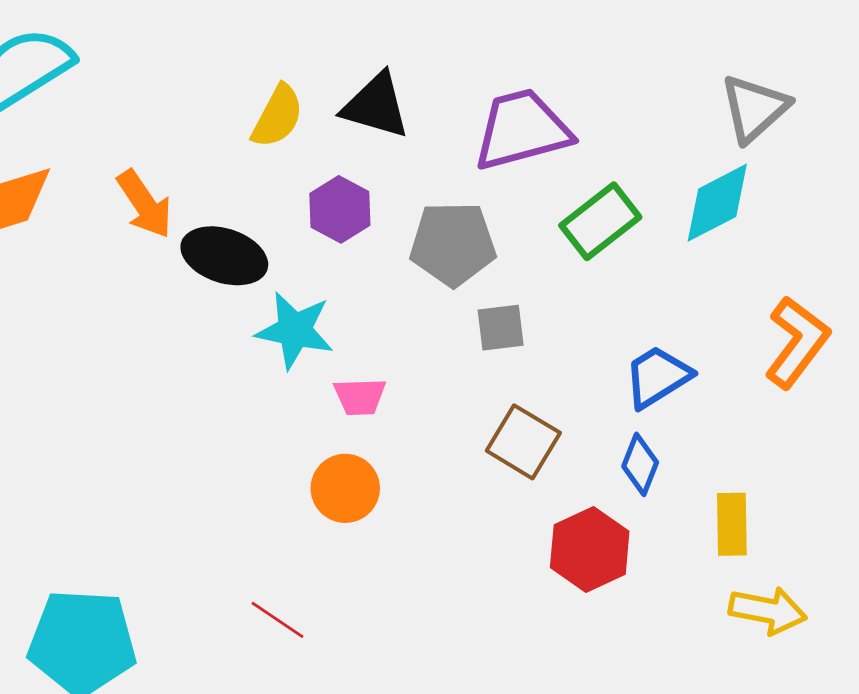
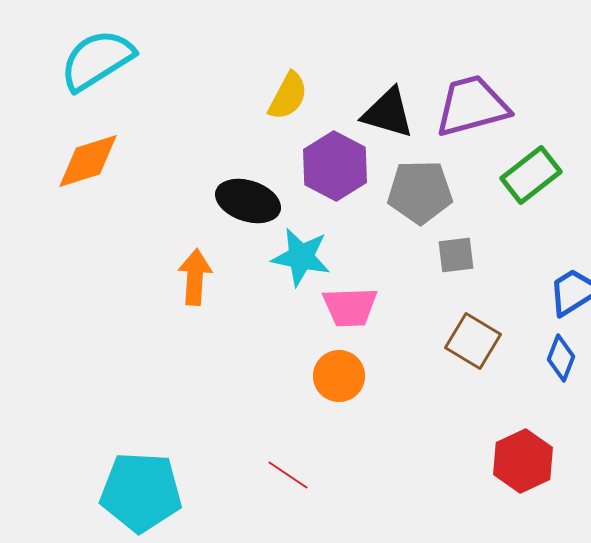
black triangle: (376, 106) -> (388, 113), moved
orange arrow: (145, 204) -> (195, 277), moved, turned -142
purple hexagon: (340, 209) -> (335, 166), size x1.4
pink trapezoid: (360, 397) -> (350, 307), size x1.4
red hexagon: (590, 549) -> (523, 461), moved

